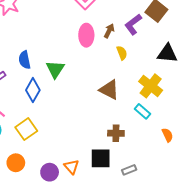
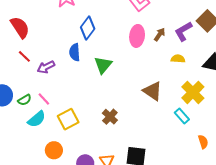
yellow semicircle: (122, 53) -> (178, 59), moved, turned -72
blue diamond: (33, 90) -> (88, 28), moved
brown cross: (116, 133) -> (110, 117), moved, turned 35

